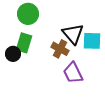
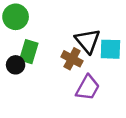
green circle: (28, 14) -> (16, 17), moved
purple trapezoid: (73, 73) -> (88, 88), turned -125

